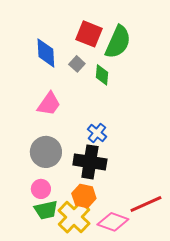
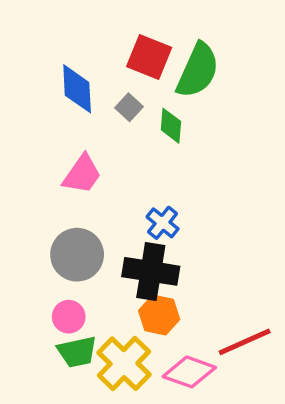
orange hexagon: (84, 196) -> (159, 315), moved

